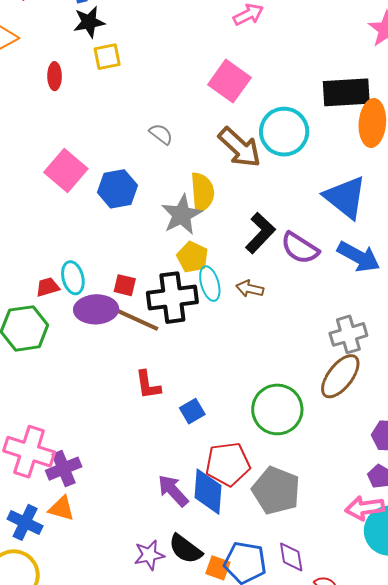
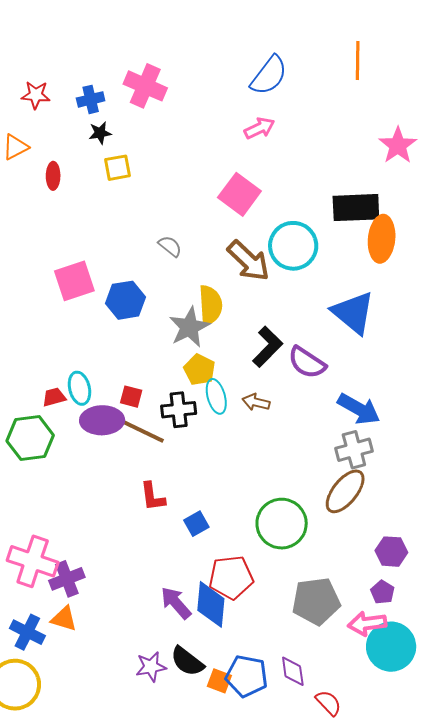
black star: (89, 22) -> (100, 133), size x0.7
red ellipse: (55, 76) -> (53, 176), moved
pink square: (66, 170) -> (74, 281), turned 30
blue arrow: (359, 257) -> (359, 409), moved
black cross: (172, 298) -> (179, 410), size x0.7
gray pentagon: (276, 490) -> (316, 601), moved, turned -30

